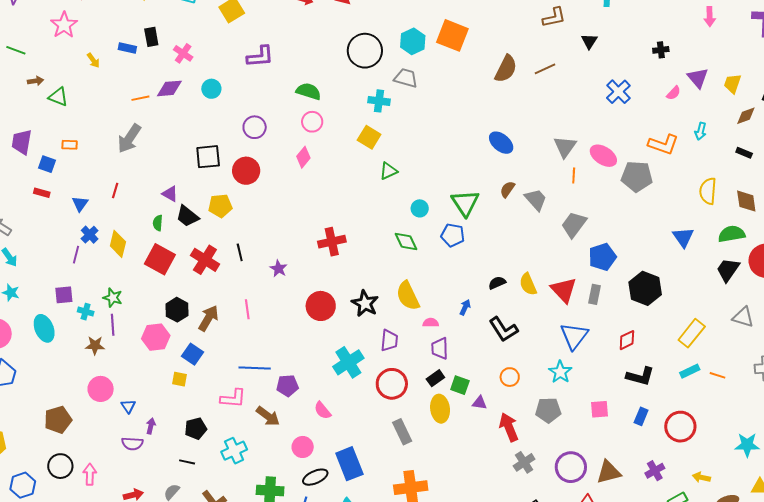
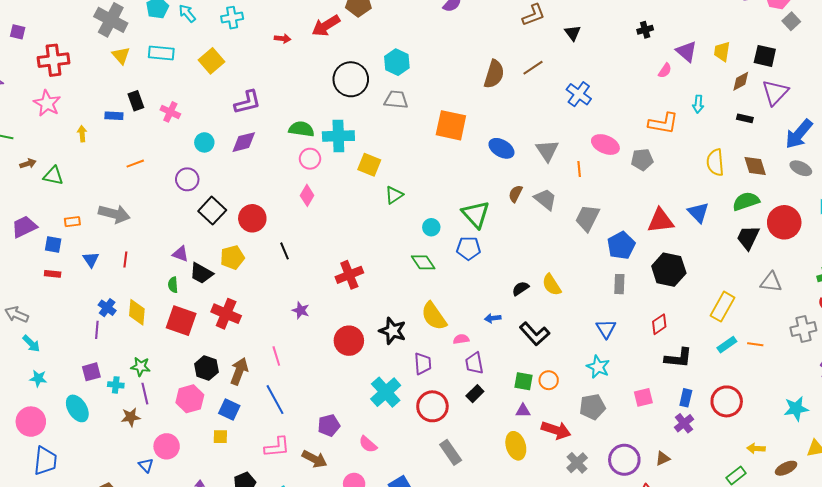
orange square: (452, 35) -> (451, 125), moved
yellow arrow: (93, 60) -> (82, 134), turned -140
purple diamond: (169, 88) -> (244, 142), moved
blue cross: (618, 92) -> (579, 94), moved
cyan cross: (379, 101) -> (338, 136), moved, size x1.4
purple circle: (255, 127) -> (187, 179), moved
gray arrow: (129, 138) -> (114, 214), moved, turned -100
purple trapezoid: (22, 142) -> (24, 227), turned 64
gray triangle: (565, 147) -> (547, 151), moved
black square: (208, 157) -> (212, 211), turned -32
gray pentagon: (637, 176) -> (642, 160), size x0.7
blue triangle: (80, 204) -> (91, 259), moved
black line: (240, 252) -> (284, 251), moved
red triangle: (564, 290) -> (661, 221), moved, turned -44
blue arrow: (465, 307) -> (493, 318), turned -112
blue triangle: (574, 336) -> (606, 329), size x0.7
blue line: (255, 368) -> (275, 400), moved, turned 68
green square: (460, 385) -> (523, 381), moved
pink circle: (101, 389) -> (167, 446), moved
blue triangle: (128, 406) -> (146, 465), moved
yellow ellipse: (440, 409) -> (516, 446), moved
red arrow: (509, 427) -> (556, 430), turned 140
purple cross: (655, 471) -> (684, 423), moved
brown triangle: (609, 472) -> (663, 458), size x0.6

